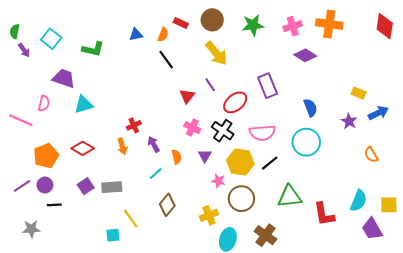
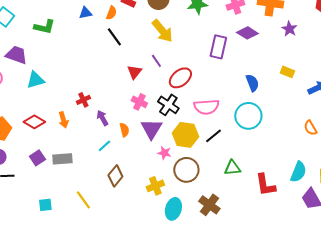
purple rectangle: (268, 86) -> (218, 47), moved, turned 35
yellow rectangle: (359, 93) -> (287, 72), moved
purple star: (349, 121) -> (289, 29), moved
orange arrow: (122, 146) -> (63, 120), moved
purple triangle: (205, 156) -> (151, 129), size x1.6
green triangle: (290, 197) -> (232, 168), size x0.7
yellow line: (131, 218) -> (83, 200), moved
cyan square: (113, 235) -> (45, 205), moved

